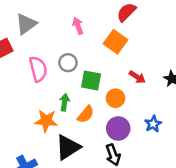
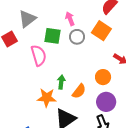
gray circle: (68, 63) -> (77, 37), moved
green square: (91, 81) -> (53, 36), moved

